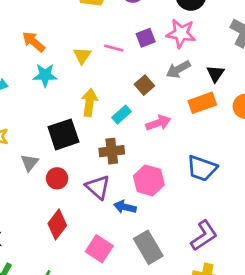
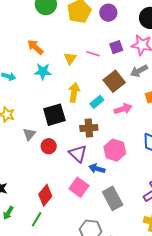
brown square: (144, 85) -> (114, 81), size x1.5
red diamond: (57, 224) -> (45, 195), moved
pink square: (99, 249) -> (79, 187), moved

